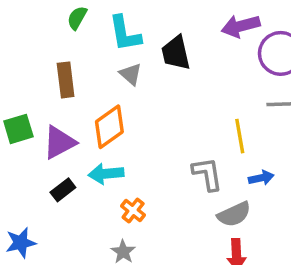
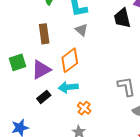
black trapezoid: (176, 53) -> (122, 18), moved

